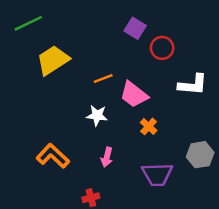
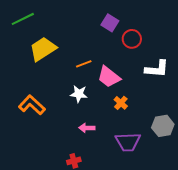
orange L-shape: (53, 156) -> (32, 105), moved
pink arrow: (107, 157) -> (87, 128), turned 77

